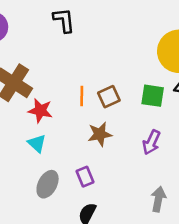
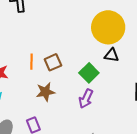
green square: (153, 96) -> (89, 73), moved, turned 36

